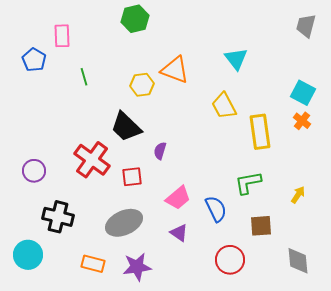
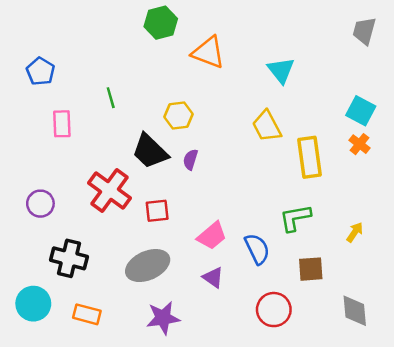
pink rectangle: (62, 36) -> (62, 124), moved
orange triangle: (175, 70) -> (208, 52), moved
green line: (84, 77) -> (111, 98), moved
yellow hexagon: (142, 85) -> (179, 115), moved
purple semicircle: (160, 151) -> (190, 160), moved
orange rectangle: (93, 264) -> (87, 314), moved

